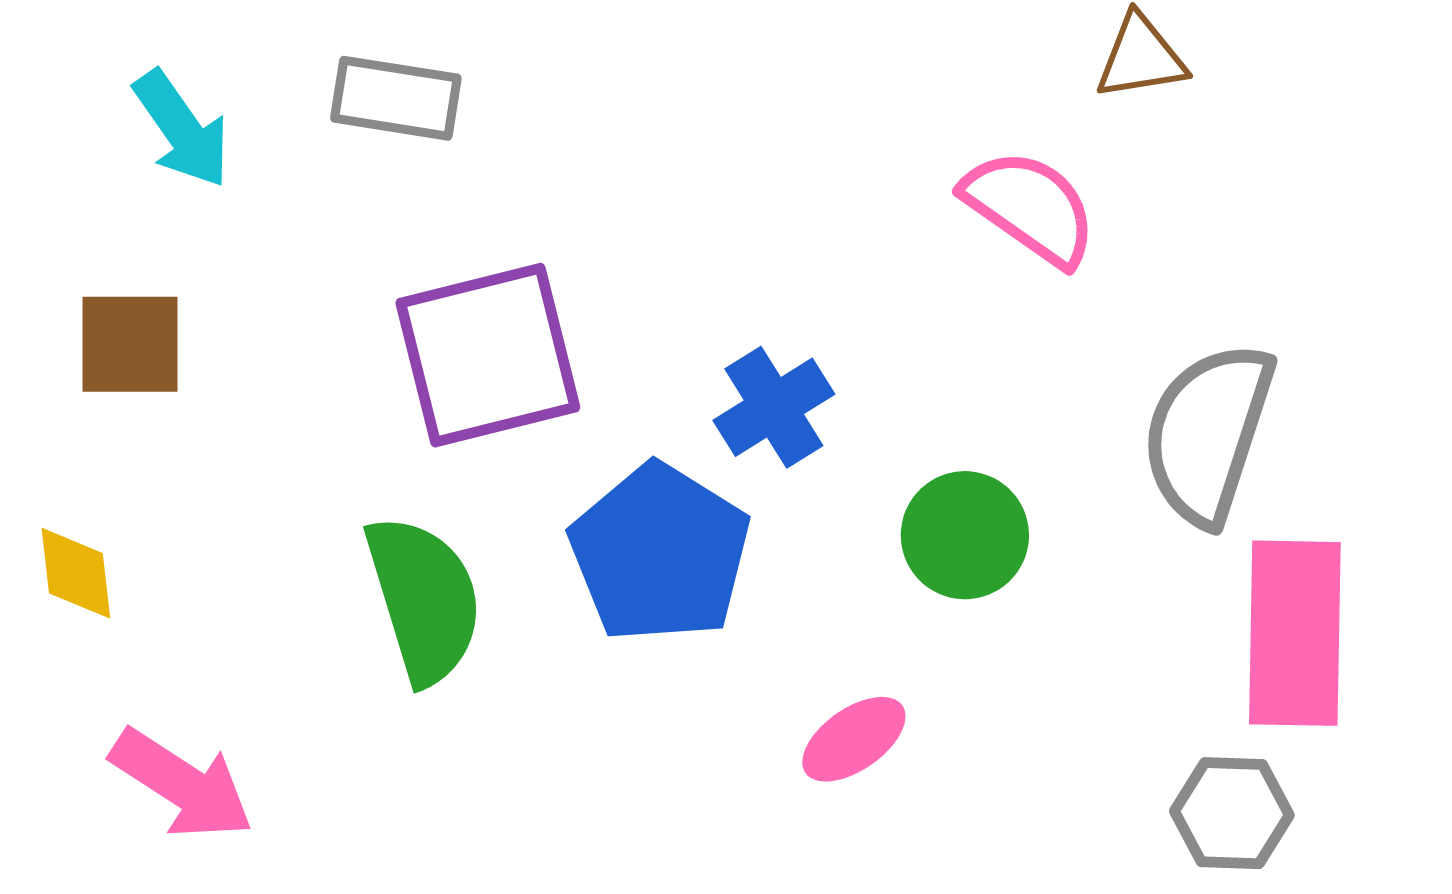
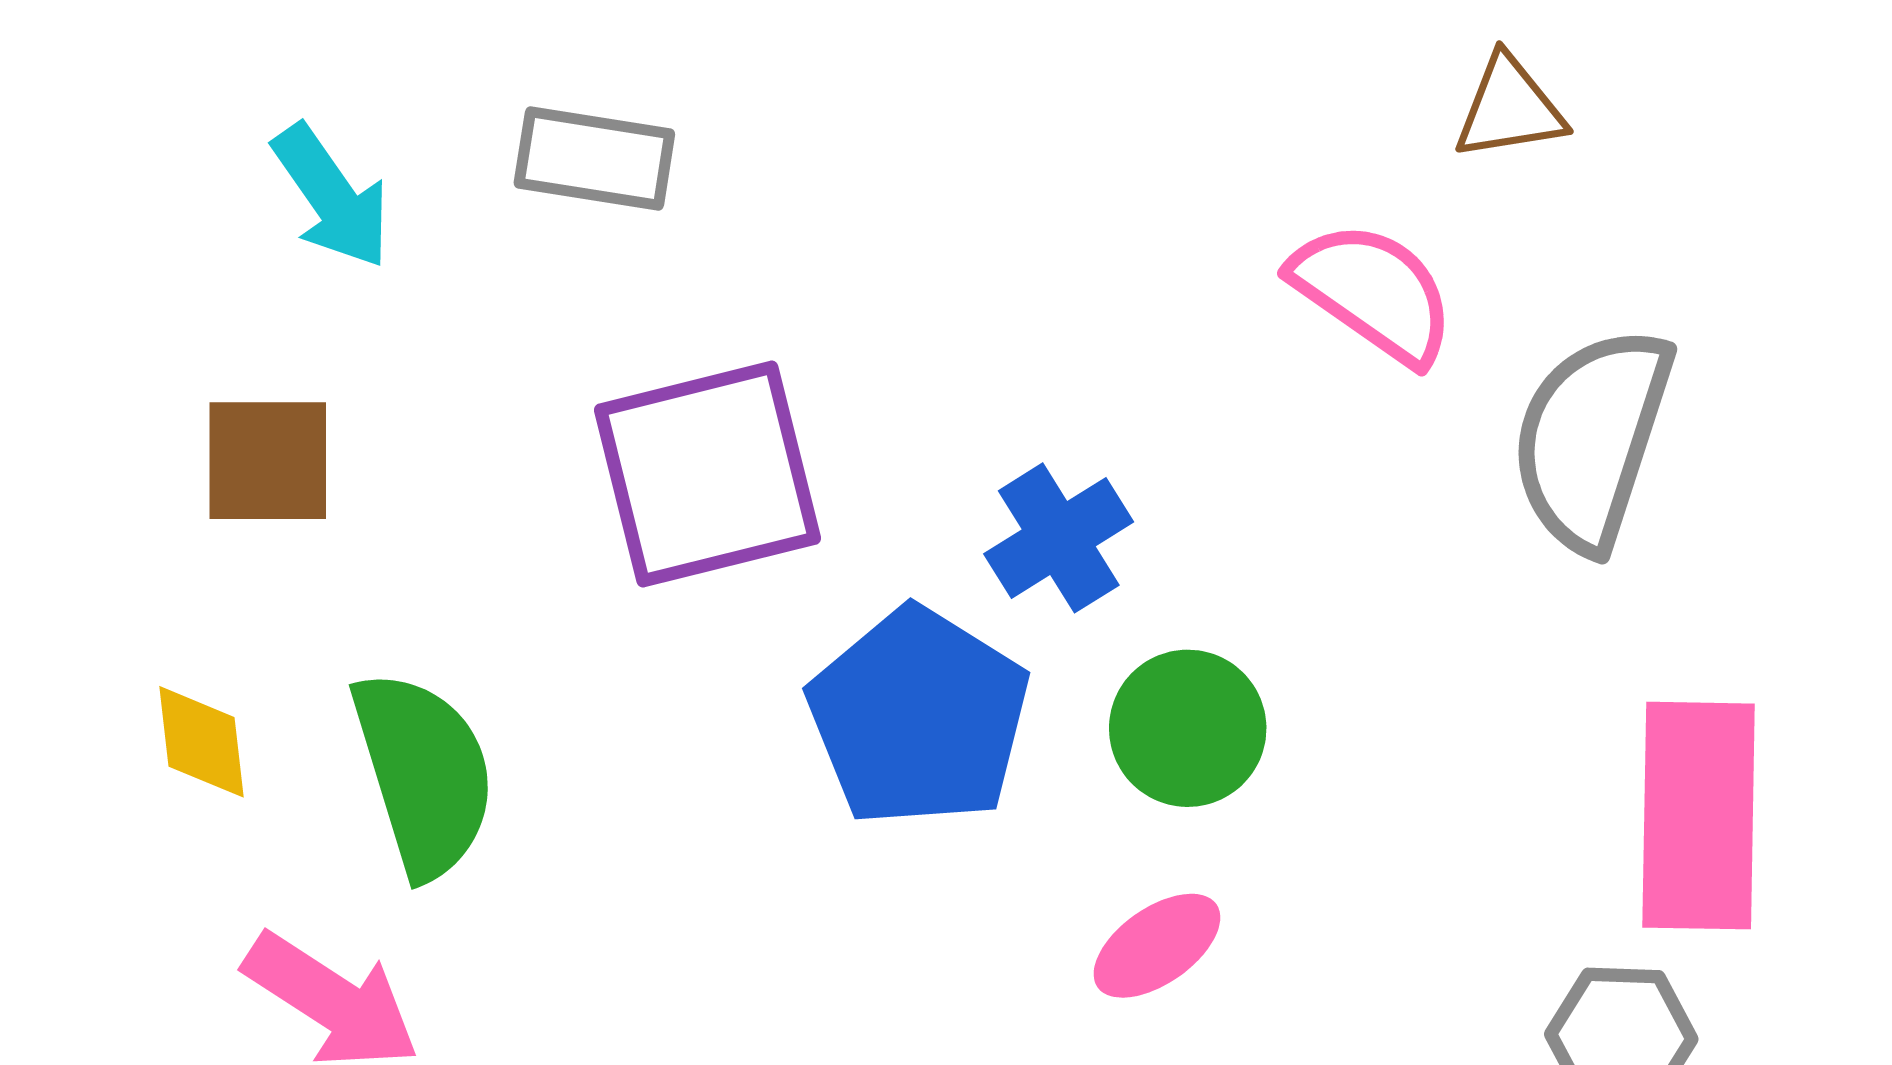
gray semicircle: (1208, 433) -> (1592, 438), moved
green circle: (965, 535) -> (1188, 728), moved
green semicircle: (424, 599) -> (424, 774), moved

